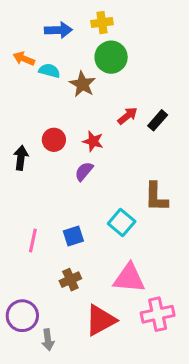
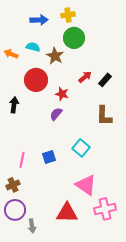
orange arrow: (24, 59) -> (11, 54), moved
red circle: (54, 140) -> (36, 80), moved, size x1.5
brown L-shape: (156, 197) -> (104, 116), moved
pink triangle: (129, 278) -> (86, 185), turned 30
brown cross: (70, 280) -> (13, 185), moved
red triangle: (101, 320) -> (67, 213), turned 30

